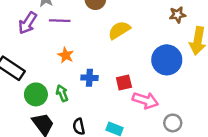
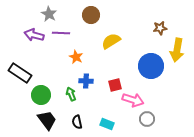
purple arrow: (28, 23) -> (34, 35), turned 72
orange star: (66, 55) -> (76, 57), moved
green arrow: (62, 93) -> (71, 94), moved
gray circle: (173, 123) -> (147, 119), moved

